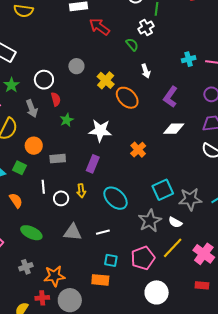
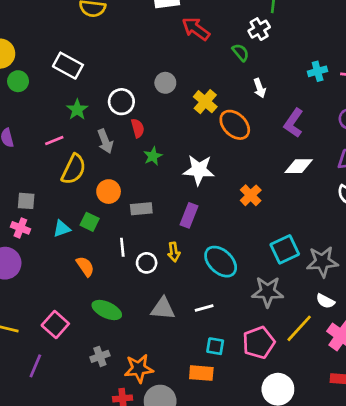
gray star: (150, 221) -> (268, 292), turned 30
white semicircle: (175, 222) -> (325, 301), moved

